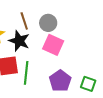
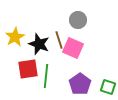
brown line: (24, 21) -> (59, 40), moved
gray circle: (48, 23) -> (78, 20), moved

